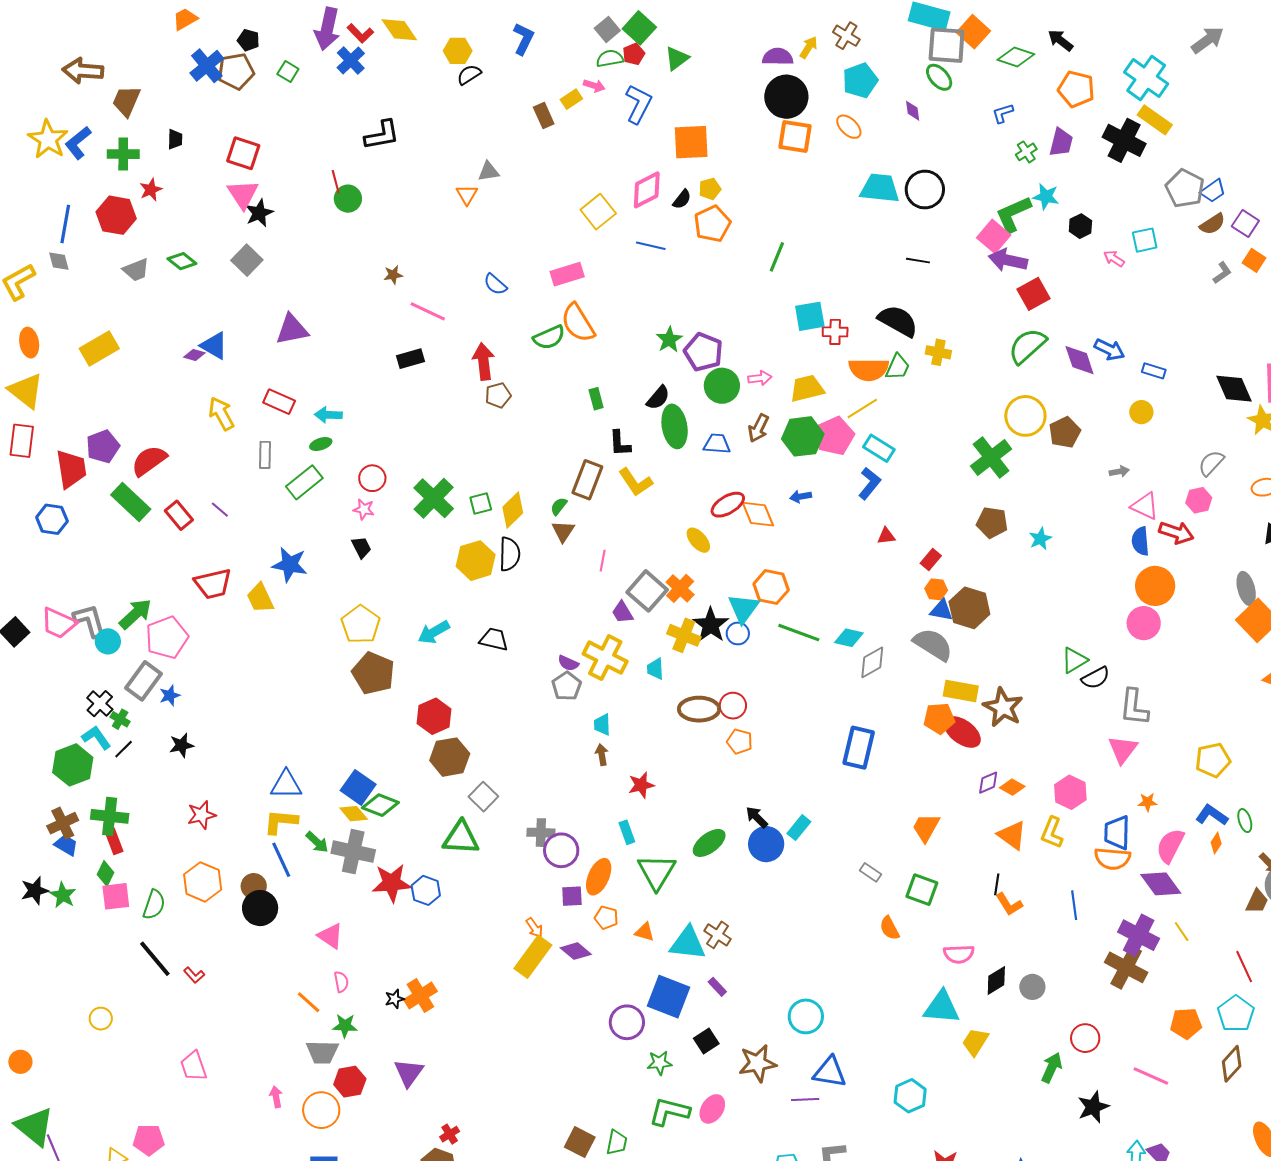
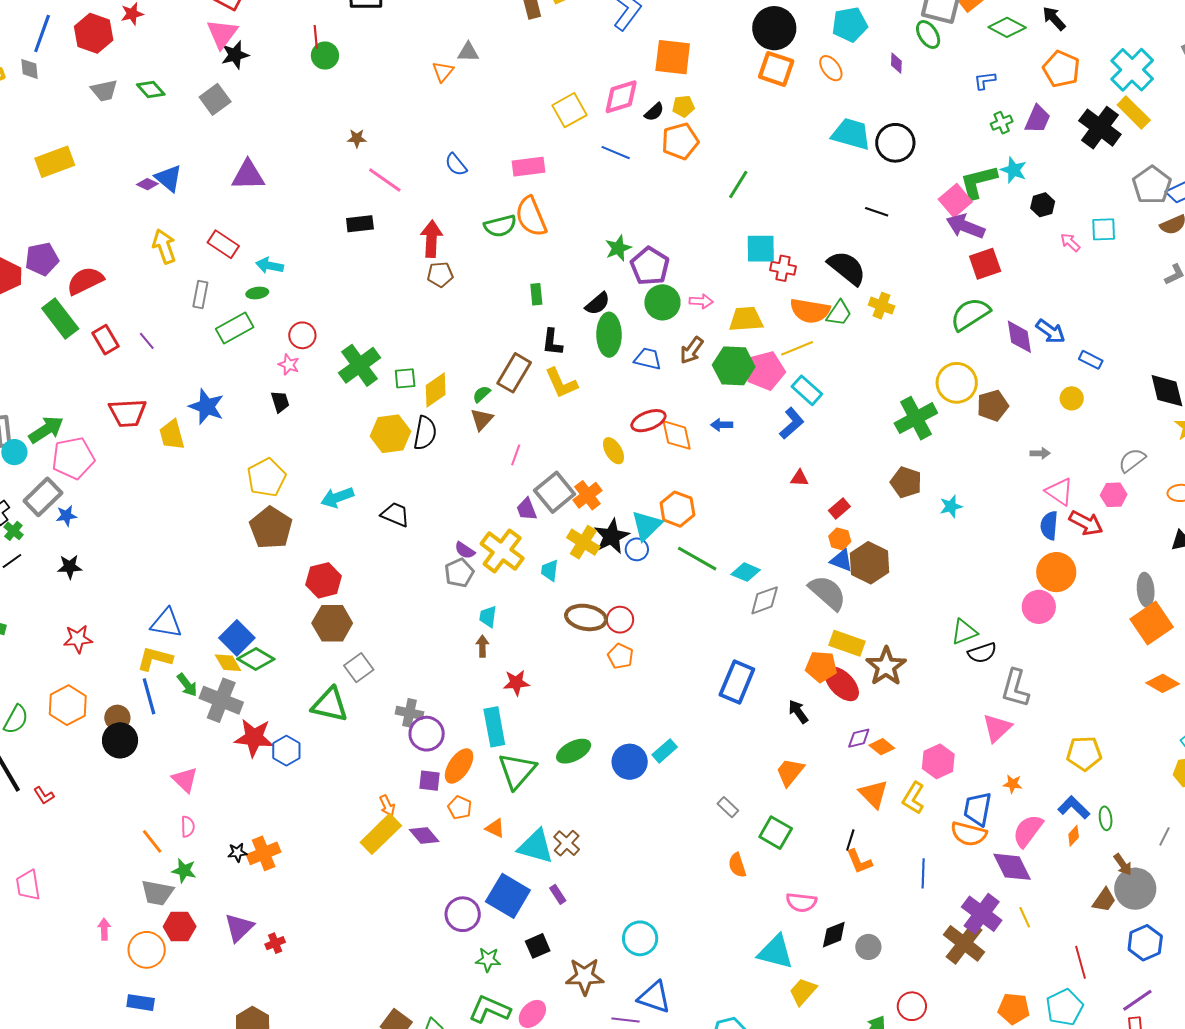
black arrow: (757, 817) -> (798, 712), moved
cyan rectangle: (627, 832) -> (494, 727), size x1.6
red cross: (450, 1134) -> (275, 943), moved

